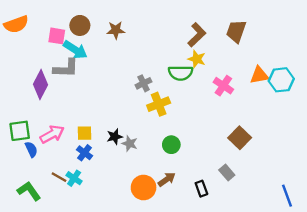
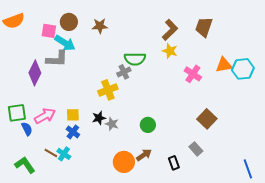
green semicircle: (181, 73) -> (135, 59), moved
yellow cross: (159, 104) -> (108, 90), moved

